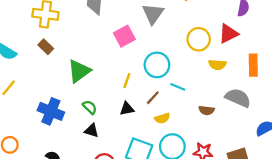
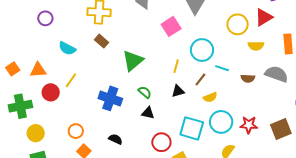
brown semicircle: (206, 110) -> (248, 78), moved

